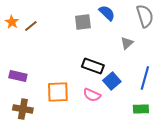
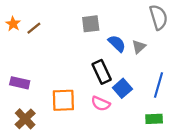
blue semicircle: (107, 13) -> (117, 43), moved
black rectangle: (93, 66) -> (102, 72), turned 45
brown cross: (23, 109) -> (25, 119), turned 36

